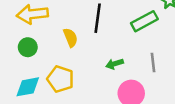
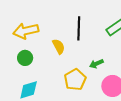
yellow pentagon: (60, 79) -> (75, 80), moved, turned 30

